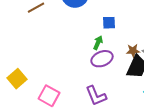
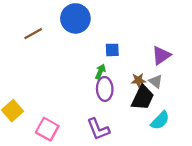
purple ellipse: (102, 59) -> (105, 89), turned -70

